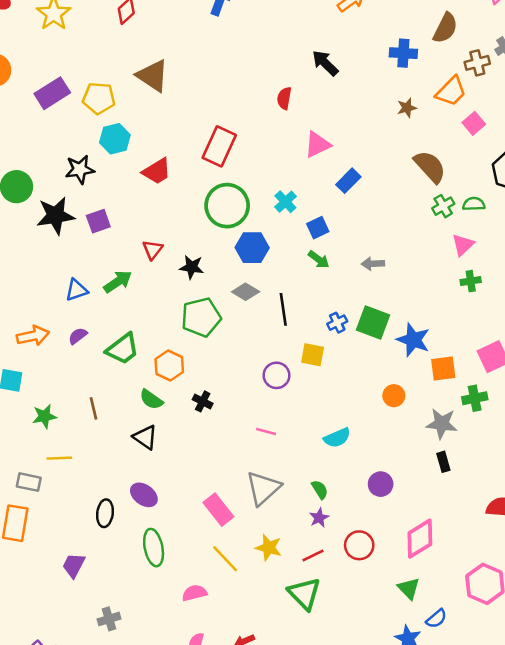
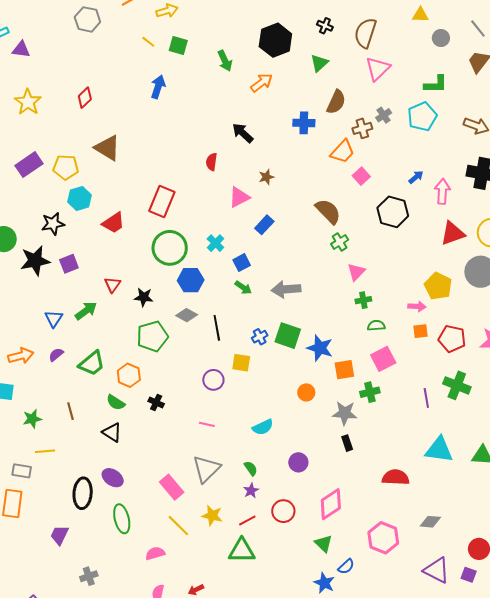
brown star: (407, 108) -> (266, 177), moved
green semicircle: (474, 204) -> (376, 326), moved
gray arrow: (373, 264) -> (286, 289), size x1.6
blue triangle: (77, 290) -> (54, 319), turned -36
black ellipse: (105, 513) -> (83, 493), size x1.4
green triangle: (304, 594) -> (242, 551), turned -44

